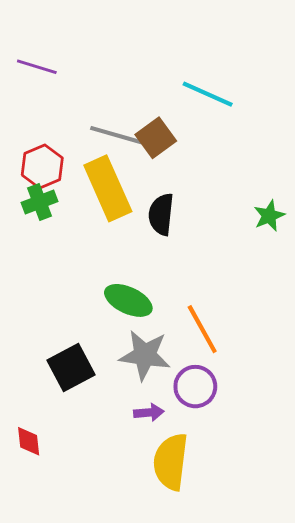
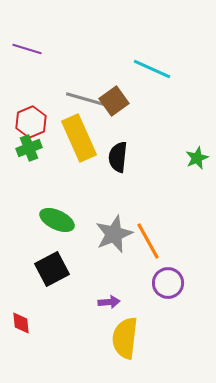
green ellipse: (128, 300) -> (57, 220), moved
gray star: (145, 355) -> (114, 234), moved, turned -30
purple circle: (195, 387) -> (168, 283), moved

